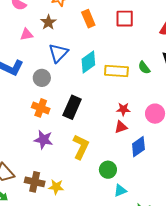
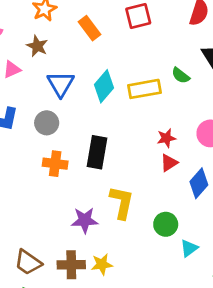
purple star: (43, 140) -> (85, 220), moved

